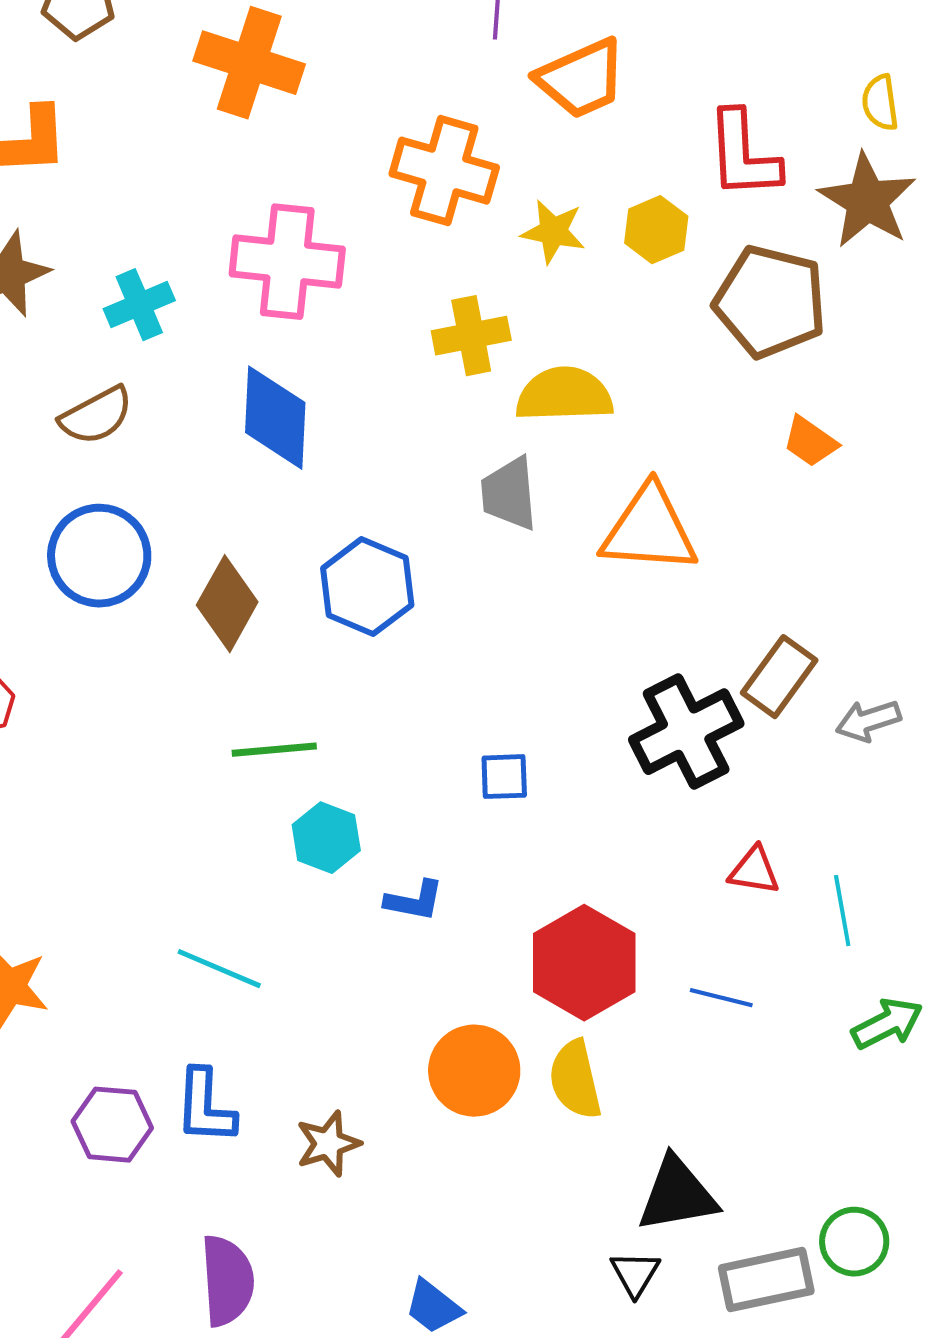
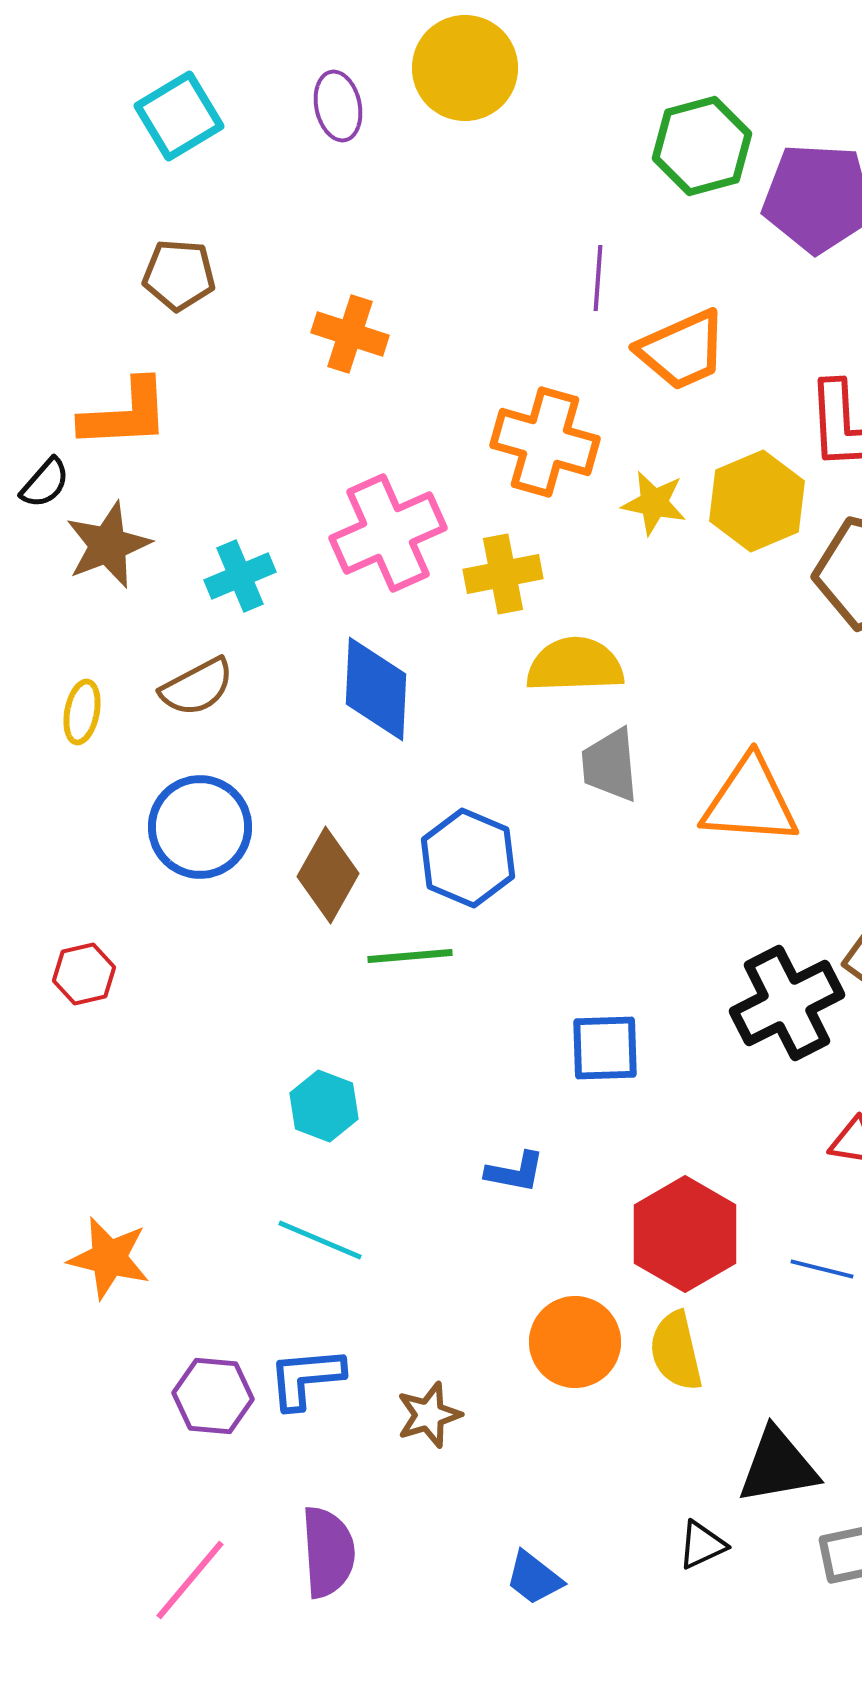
orange cross: (249, 63) -> (350, 334), size x0.7
yellow hexagon: (656, 230) -> (757, 501), size x1.5
pink cross: (287, 262) -> (388, 533), turned -30
yellow cross: (471, 336) -> (503, 574), moved
yellow semicircle: (564, 395) -> (575, 665), moved
green line: (274, 750) -> (410, 956), moved
blue square: (504, 777) -> (605, 1048), size x1.4
cyan hexagon: (326, 838) -> (324, 1106), moved
blue L-shape: (205, 1107) -> (306, 1378), turned 82
black triangle: (635, 1274) -> (702, 1545), moved, turned 34

